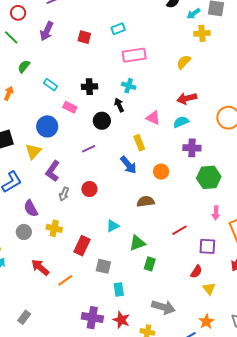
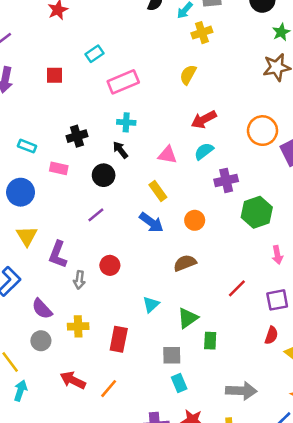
blue circle: (47, 126) -> (21, 192), moved
gray square: (103, 266) -> (172, 355), moved

